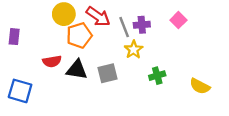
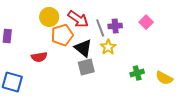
black triangle: (77, 70) -> (83, 48), moved, turned 30
green cross: (157, 76) -> (137, 73), moved

